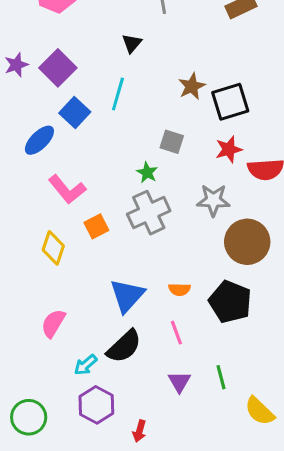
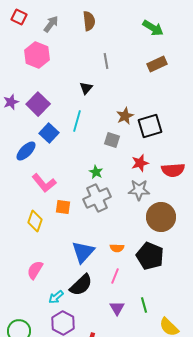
gray square: (172, 142) -> (112, 140), moved
red star: (229, 149) -> (140, 163), moved
orange square: (96, 226) -> (63, 207), turned 35
pink line: (176, 333) -> (115, 276), turned 42

